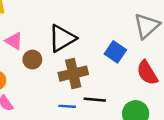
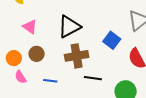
brown circle: (32, 60) -> (37, 54), moved
blue line: (67, 106) -> (50, 81), moved

